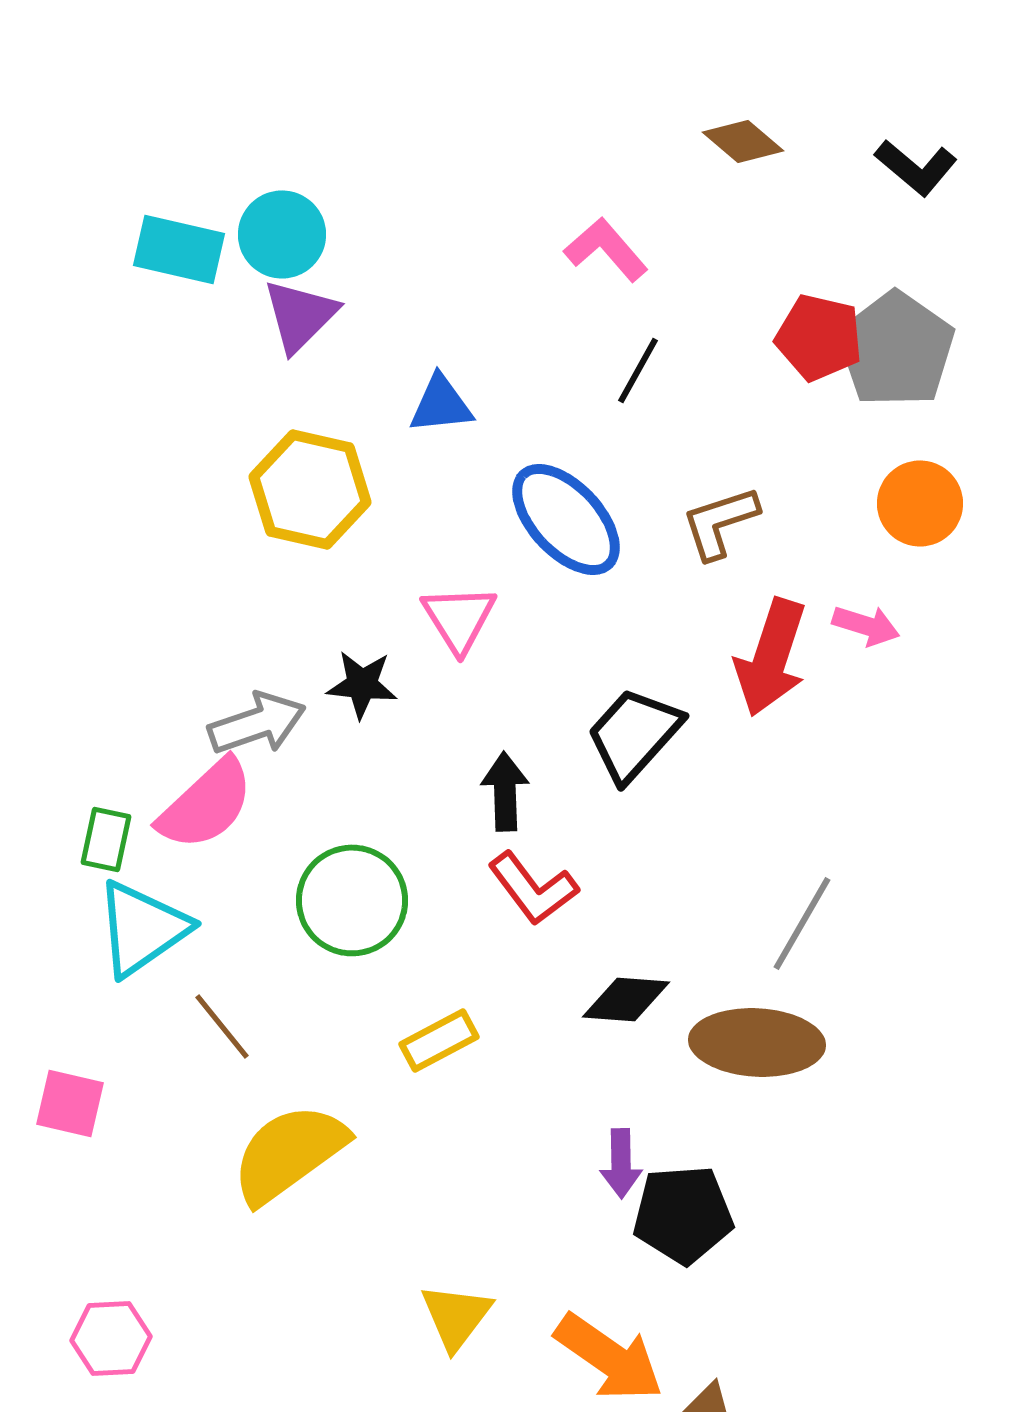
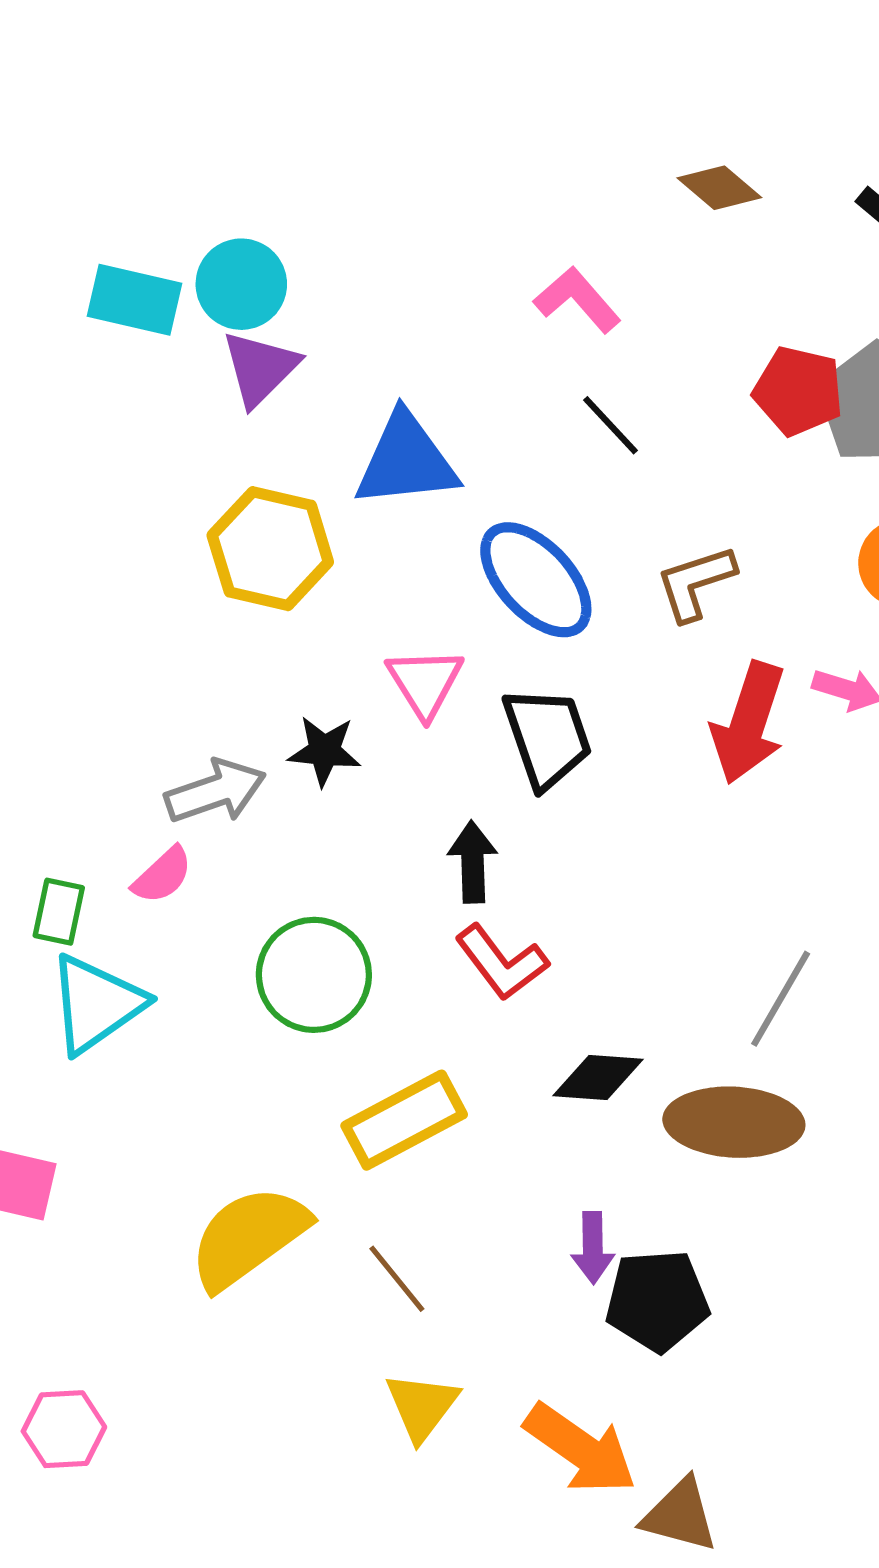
black line: (638, 370) -> (611, 425), turned -72
blue triangle: (441, 404) -> (406, 460), size x1.6
black trapezoid: (634, 734) -> (547, 737), moved, turned 119
pink semicircle: (206, 804) -> (162, 875), size x0.6
brown line: (222, 1026) -> (397, 1279), moved
yellow rectangle: (439, 1040) -> (404, 1120), size x1.5

